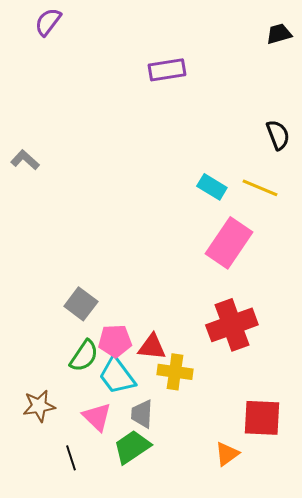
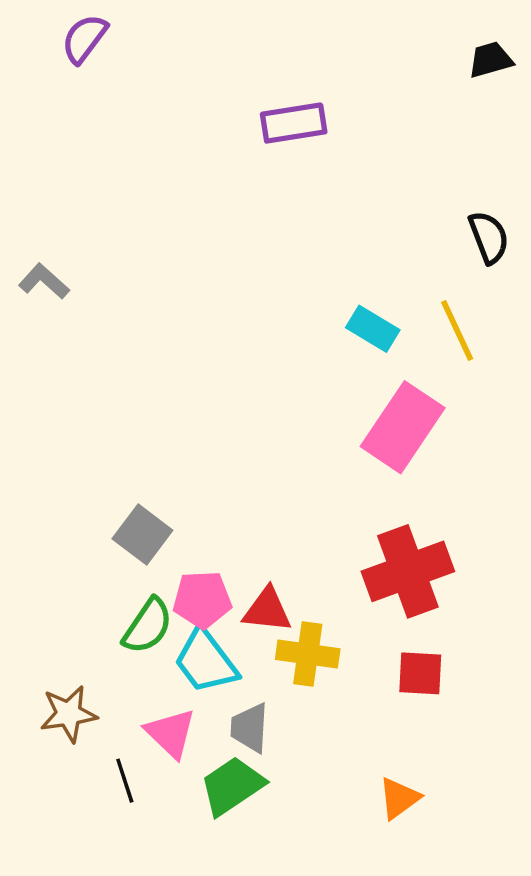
yellow line: (260, 188) -> (457, 331), turned 42
red square: (262, 418) -> (420, 673), moved, size x0.7
black line: (71, 458) -> (125, 781), moved

